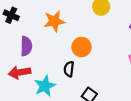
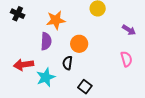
purple semicircle: (26, 46) -> (46, 41), moved

